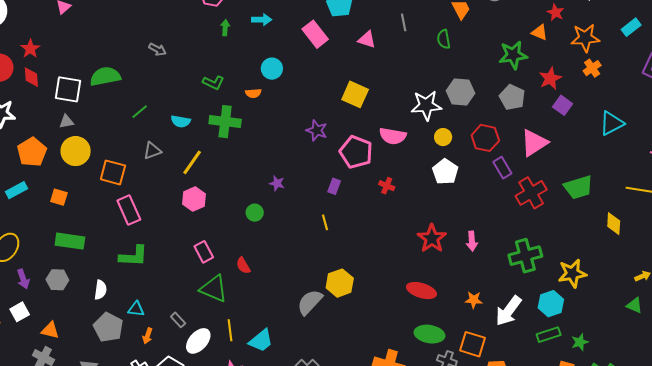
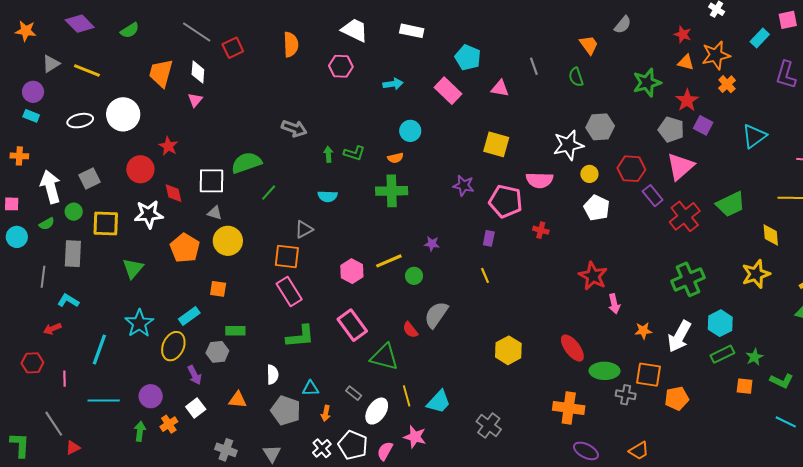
green arrow: (225, 28) -> (328, 154), moved
orange triangle: (540, 32) -> (686, 62), moved
gray arrow: (157, 49) -> (294, 128), size x1.4
red diamond: (31, 77) -> (174, 193), moved
gray pentagon: (512, 97) -> (671, 129), moved
green line: (140, 112) -> (269, 193), moved
gray triangle: (67, 121) -> (215, 213), turned 35
green cross: (225, 122) -> (392, 191), moved
yellow line: (192, 162) -> (389, 261), moved, turned 40
orange square: (113, 172) -> (287, 257), moved
cyan rectangle: (16, 190) -> (189, 316), moved
green rectangle: (70, 241) -> (235, 331), size x0.7
pink arrow: (472, 241) -> (614, 304), moved
pink rectangle: (204, 252) -> (352, 325), moved, size x1.4
yellow star: (572, 273) -> (756, 274), moved
gray hexagon: (57, 280) -> (217, 352), moved
yellow hexagon: (340, 283) -> (508, 350), moved
red ellipse: (421, 291) -> (572, 348), moved, turned 44
gray semicircle: (310, 302) -> (436, 315), moved
orange triangle: (50, 330) -> (238, 400), moved

